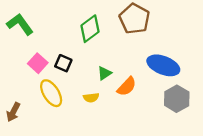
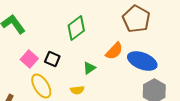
brown pentagon: (134, 19) -> (136, 19), moved
orange semicircle: (127, 86) -> (114, 51), moved

